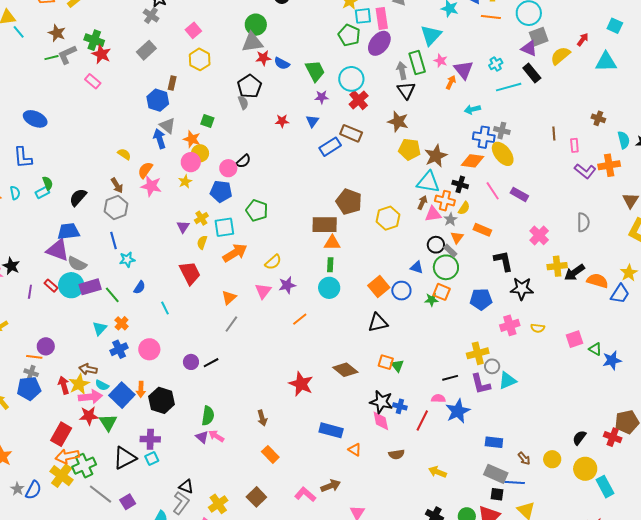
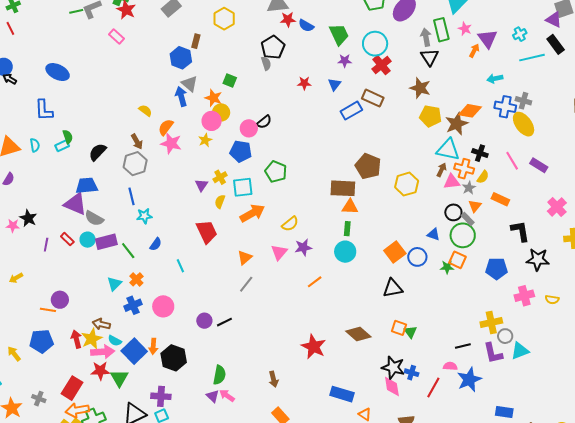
orange diamond: (472, 161) -> (470, 111), moved
cyan circle: (71, 285) -> (88, 240), size x0.6
gray cross: (31, 373) -> (39, 399), moved

